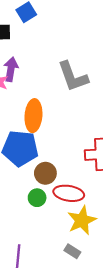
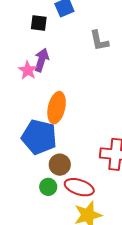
gray L-shape: (73, 76) -> (99, 41), moved, size x0.7

